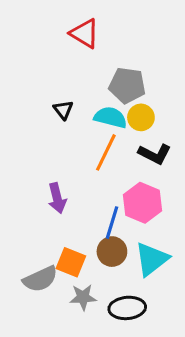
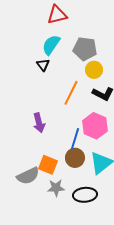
red triangle: (85, 34) -> (57, 15), turned -45
cyan semicircle: (110, 117) -> (51, 45), moved, turned -70

